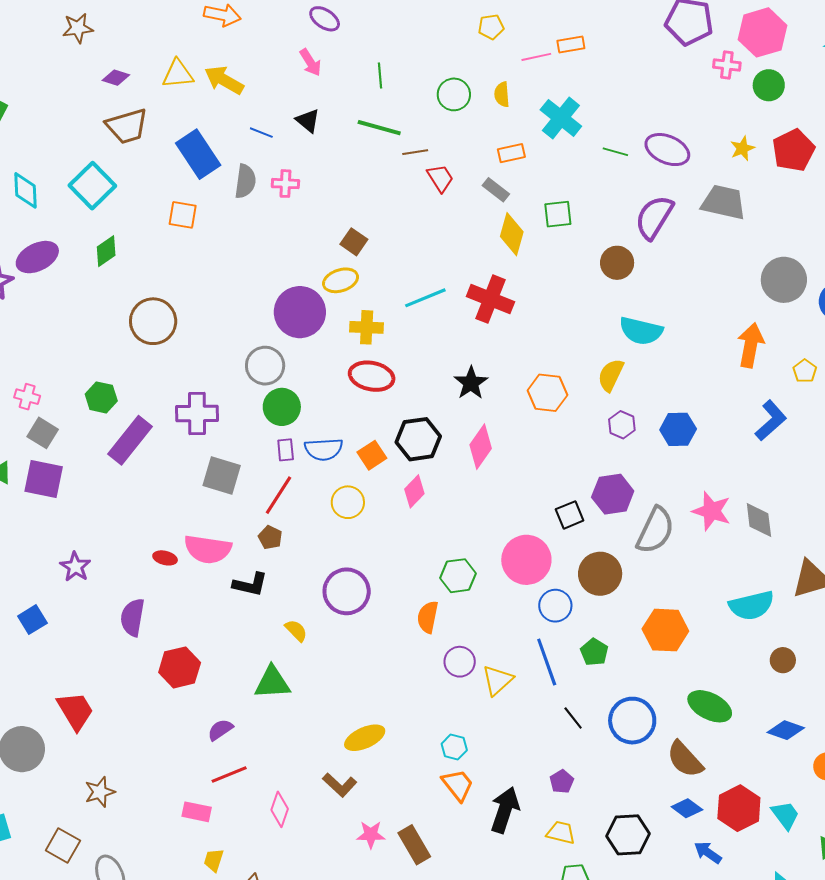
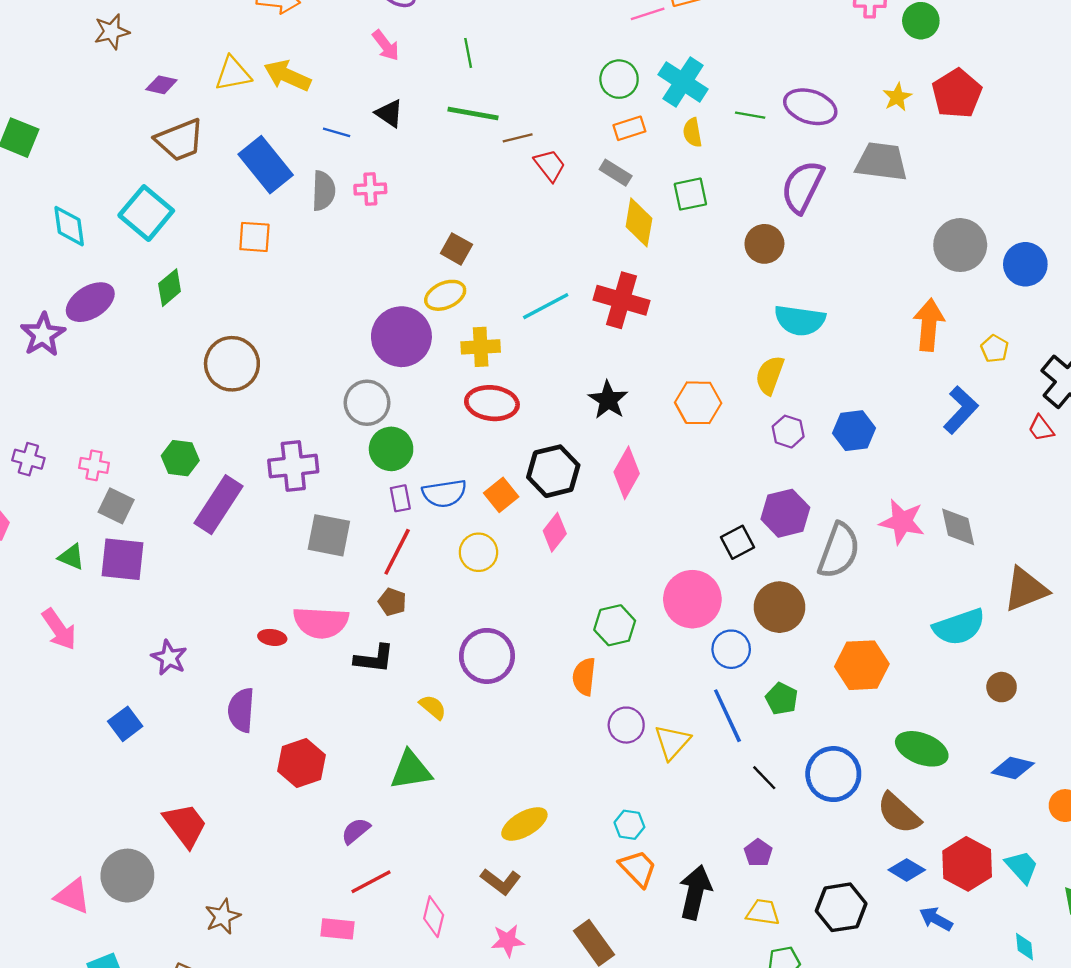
green circle: (454, 94) -> (619, 79), moved
yellow semicircle: (502, 94) -> (692, 133), moved
pink star: (371, 835) -> (508, 941), moved

